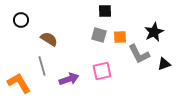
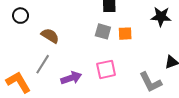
black star: (154, 32) -> (161, 17), moved, turned 30
gray L-shape: (139, 54) -> (150, 82), moved
gray line: (42, 66) -> (43, 64), turned 48

